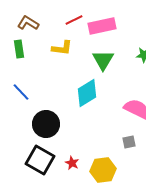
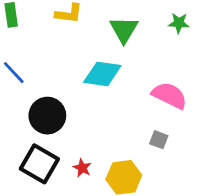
cyan diamond: (87, 93) -> (102, 74), turned 40
gray square: (129, 142) -> (159, 140), turned 32

